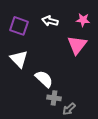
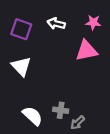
pink triangle: (77, 45) -> (86, 51), turned 40
white semicircle: (44, 79) -> (33, 116), moved

